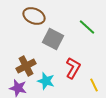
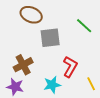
gray square: (53, 39) -> (50, 38), turned -35
cyan star: (46, 81) -> (52, 85), moved, turned -30

